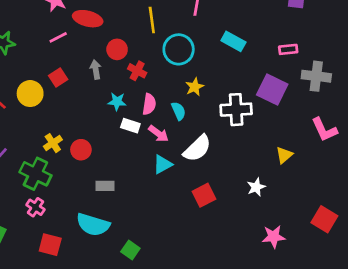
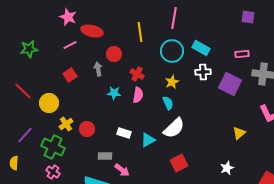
cyan circle: (179, 49) -> (172, 51), moved
red cross: (137, 71) -> (137, 74), moved
yellow circle: (30, 94) -> (49, 103), moved
white cross: (236, 110) -> (203, 72), moved, size x0.7
cyan semicircle: (179, 111) -> (168, 103), moved
white rectangle: (130, 126) -> (124, 133), moved
pink arrow: (159, 134) -> (122, 170), moved
white star: (256, 187) -> (227, 168), moved

